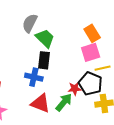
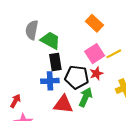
pink square: (91, 52) -> (95, 54), moved
black pentagon: (90, 84) -> (77, 77), moved
red star: (75, 89) -> (96, 73), moved

